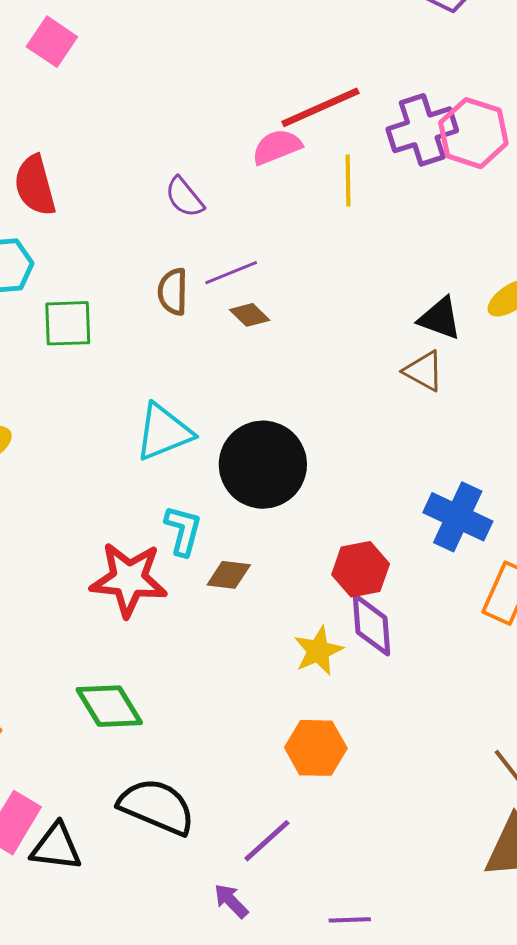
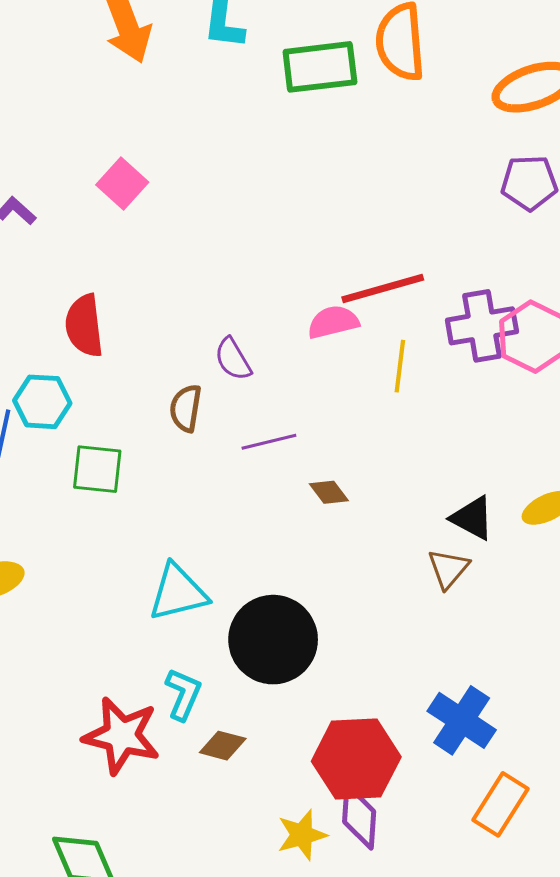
brown semicircle: (173, 292) -> (186, 408), moved
brown diamond: (250, 315) -> (329, 492), moved
brown triangle: (424, 371) -> (448, 569), turned 33
red hexagon: (361, 569) -> (356, 759), size x1.5

